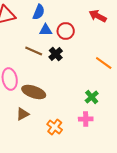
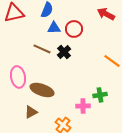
green cross: (92, 97) -> (100, 95), turned 32
pink cross: (86, 119) -> (83, 106), moved

